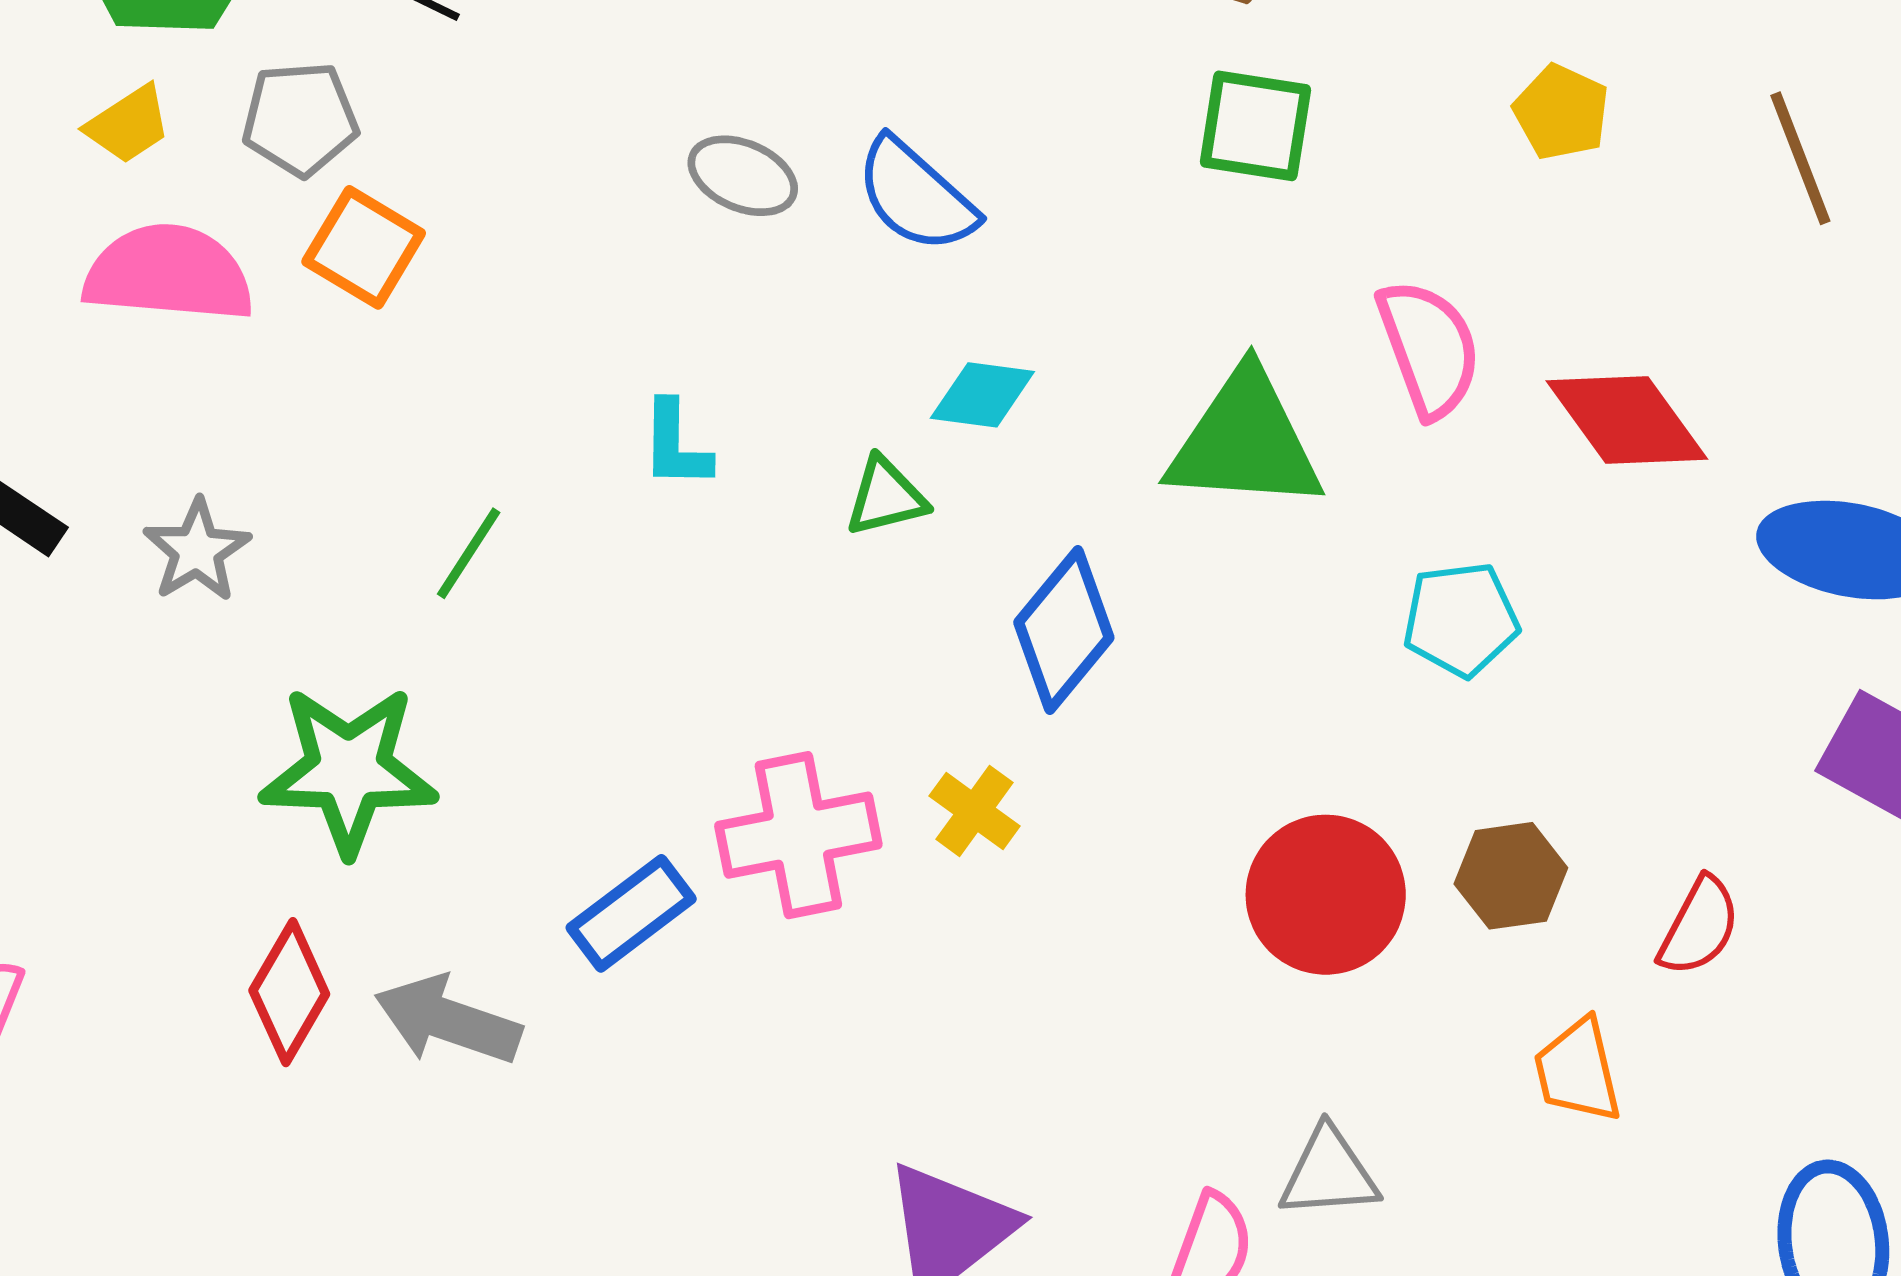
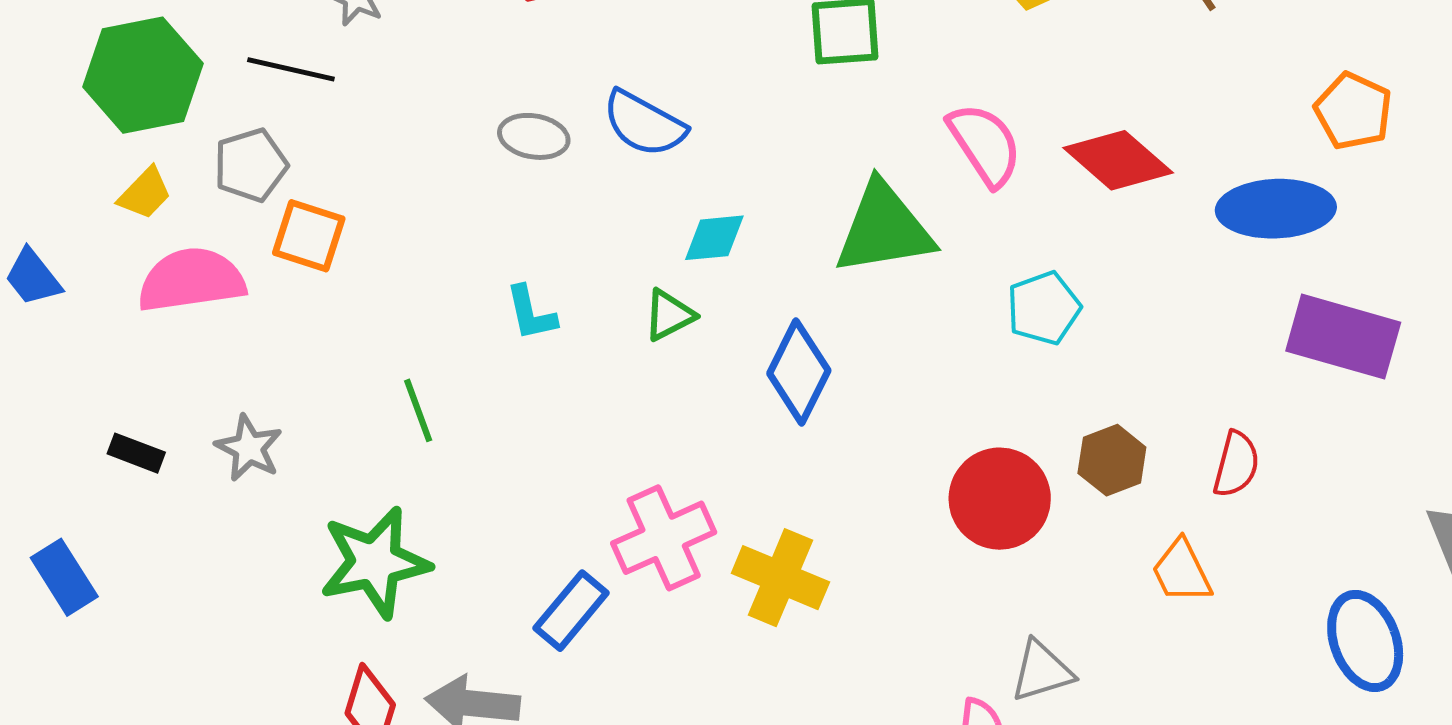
green line: (469, 553) -> (418, 410), turned -40
yellow cross: (975, 811) -> (780, 578), moved, size x1.6

